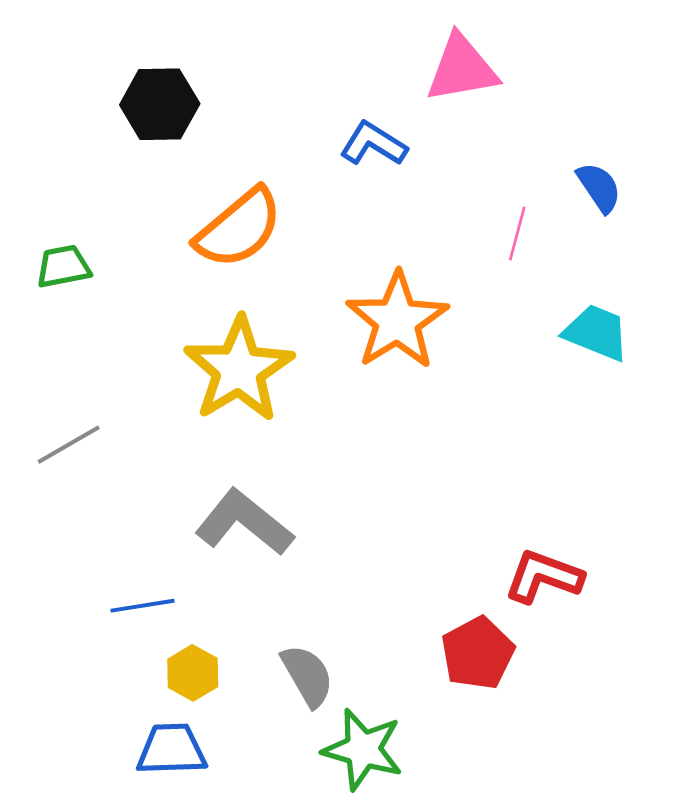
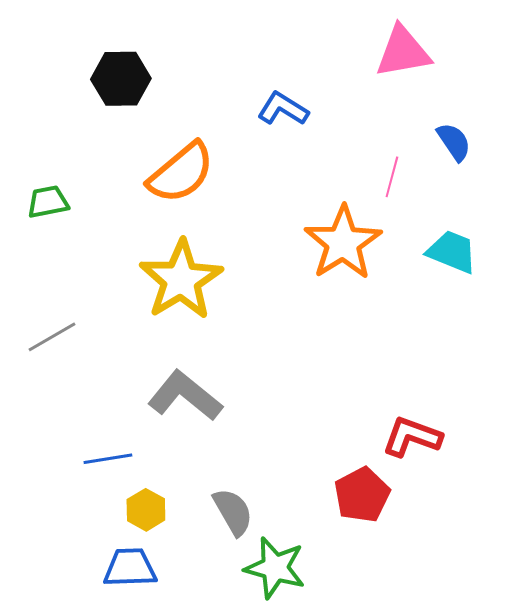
pink triangle: (462, 69) -> (403, 52), moved
orange star: (397, 321) -> (343, 243), moved

